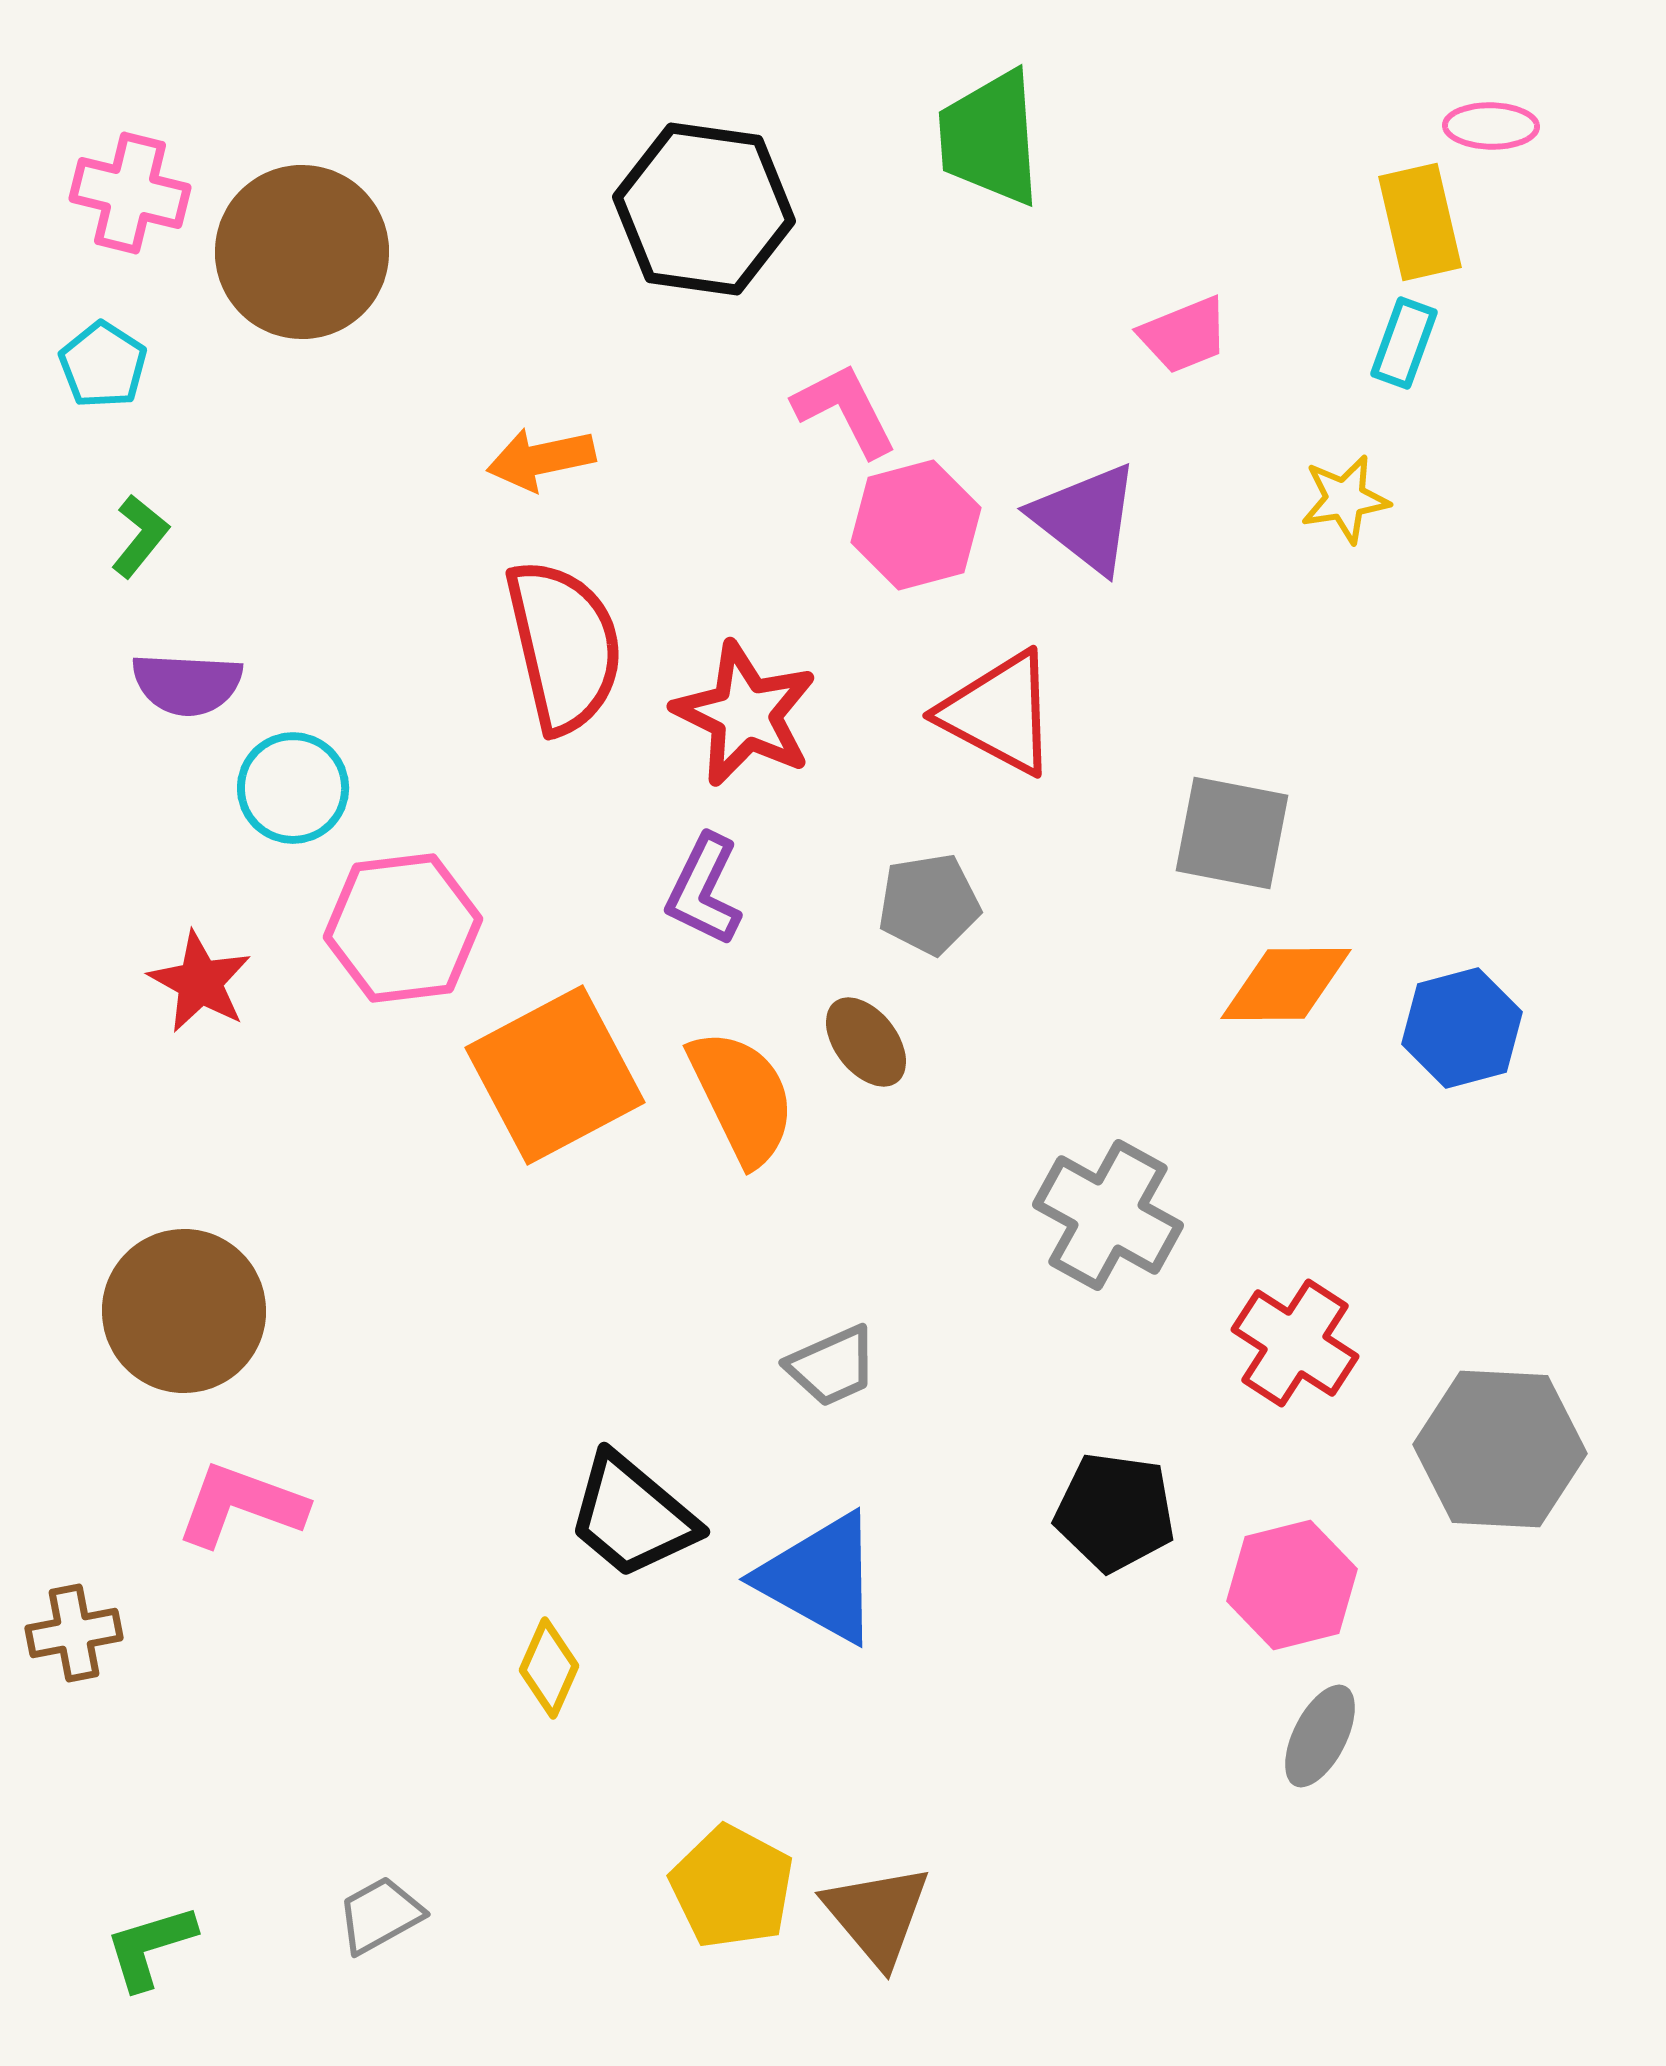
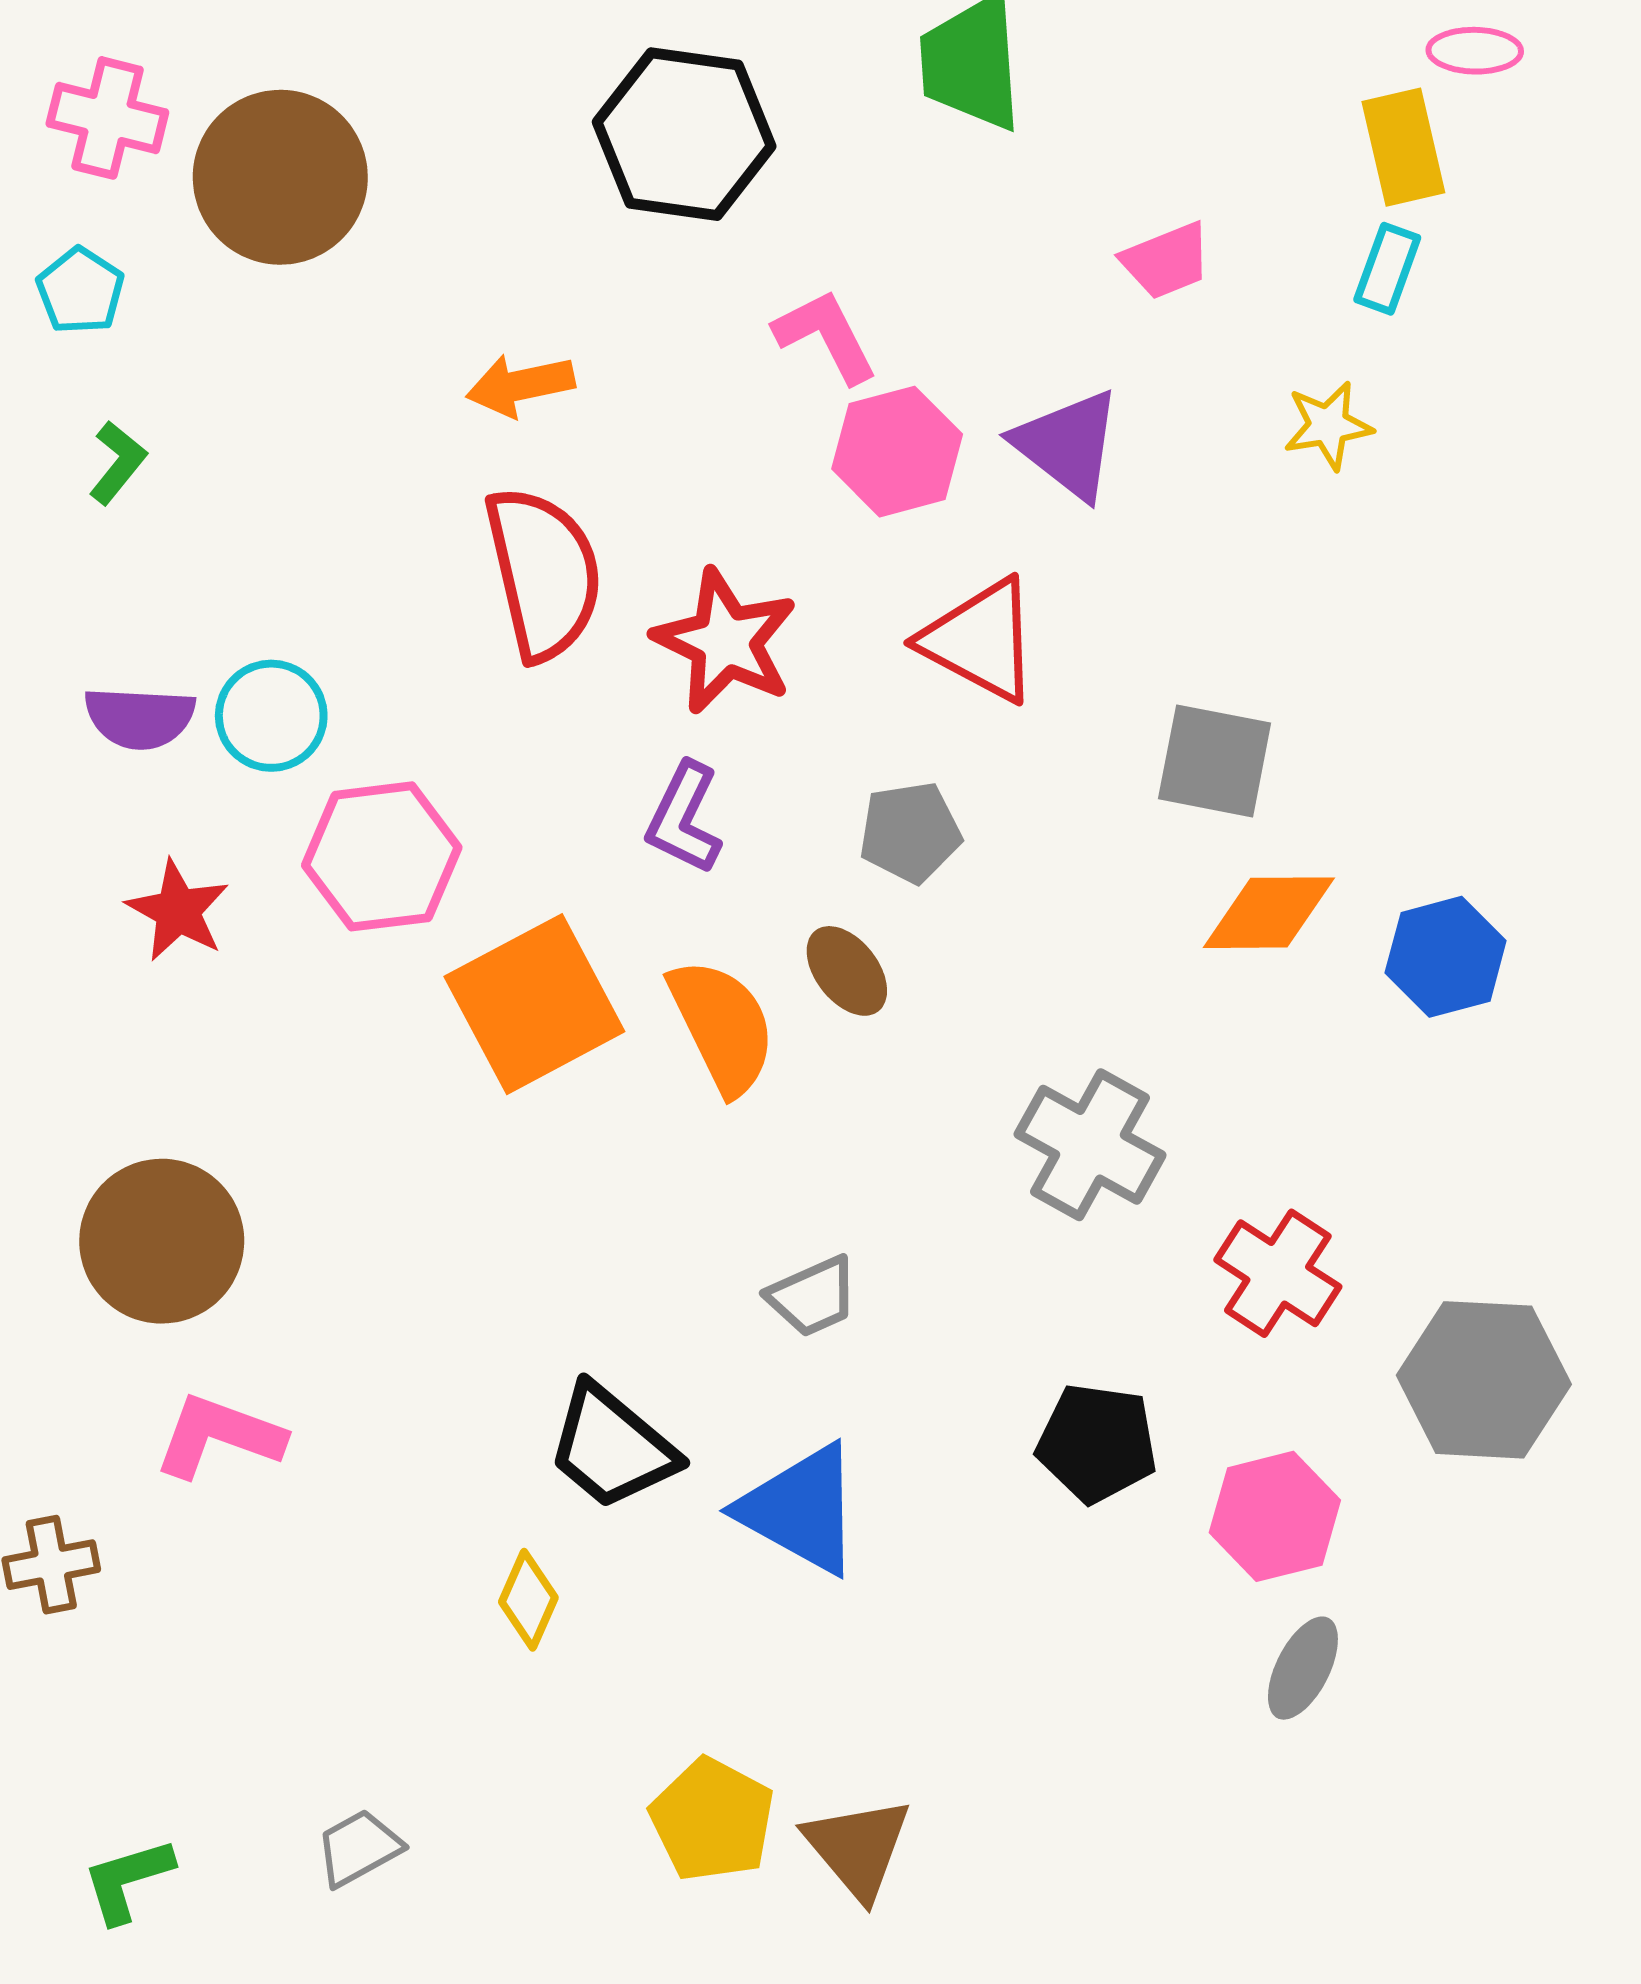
purple semicircle: (187, 684) -> (140, 718), moved

